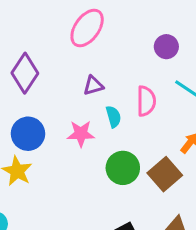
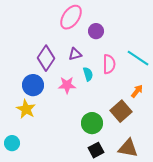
purple circle: (166, 47) -> (96, 31), moved
purple diamond: (25, 73) -> (46, 58), moved
green circle: (123, 168) -> (92, 123), moved

